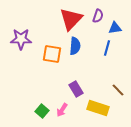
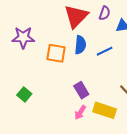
blue line: (107, 48) -> (105, 51), moved, turned 49
pink arrow: (62, 110) -> (80, 112), moved
green square: (42, 111) -> (24, 94), moved

